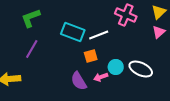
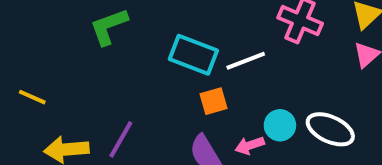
purple line: (32, 49) -> (121, 139), moved
orange square: (91, 56) -> (213, 101), moved

